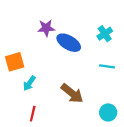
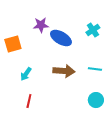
orange square: (15, 62) -> (13, 44), moved
cyan line: (107, 66) -> (95, 69), moved
brown arrow: (72, 93) -> (64, 71), moved, turned -35

